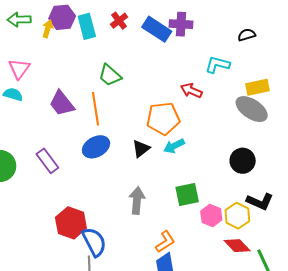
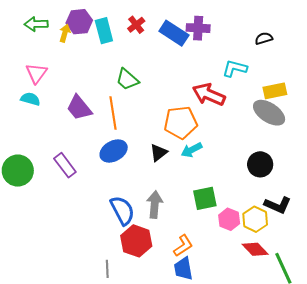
red arrow: (191, 91) -> (209, 94), size x1.5
red hexagon: (71, 223) -> (136, 241), moved
blue semicircle: (94, 242) -> (122, 210), moved

